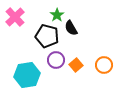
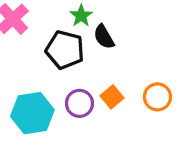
purple circle: (56, 60) -> (79, 103), moved

